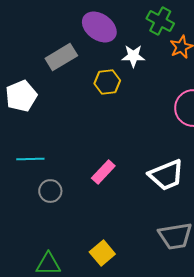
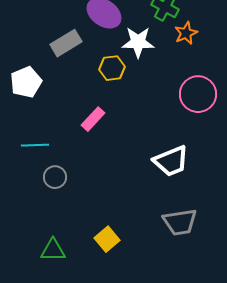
white star: (133, 56) -> (138, 42), size x1.4
pink rectangle: (103, 172) -> (93, 119), moved

